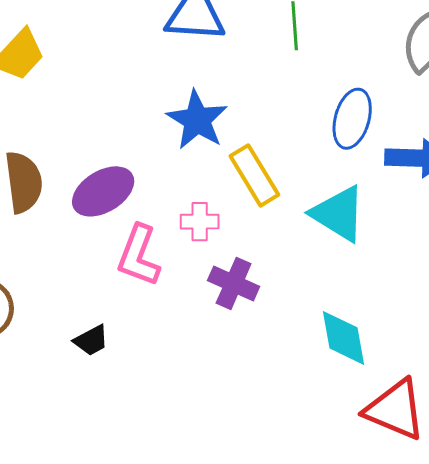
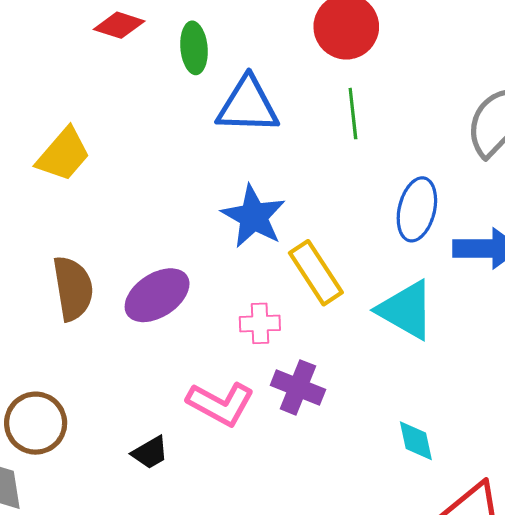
pink L-shape: (139, 256) -> (221, 404), moved, turned -80
cyan diamond: (344, 338) -> (416, 441), size x0.7

